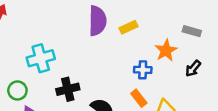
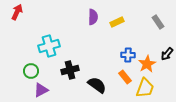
purple semicircle: (98, 21) -> (93, 17), size x0.7
gray rectangle: (192, 31) -> (158, 22), moved, turned 40
orange star: (166, 50) -> (147, 64), moved

